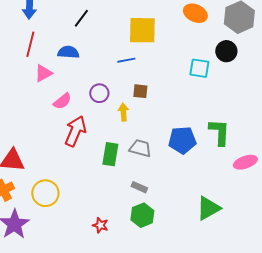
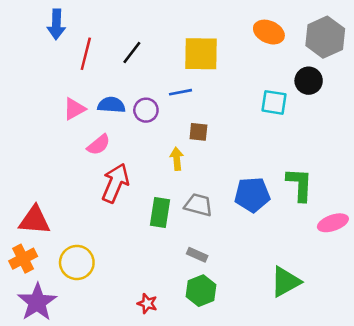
black line: (81, 18) -> (132, 53), moved
red line: (30, 44) -> (86, 54), moved
blue semicircle: (68, 52) -> (111, 105), moved
purple circle: (99, 93) -> (146, 110), moved

